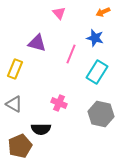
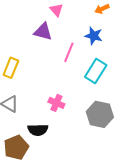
purple triangle: (37, 43) -> (43, 32), moved

